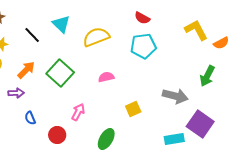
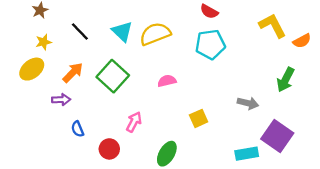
cyan triangle: (61, 24) -> (122, 31), moved
gray arrow: (175, 96) -> (248, 103), size x0.7

